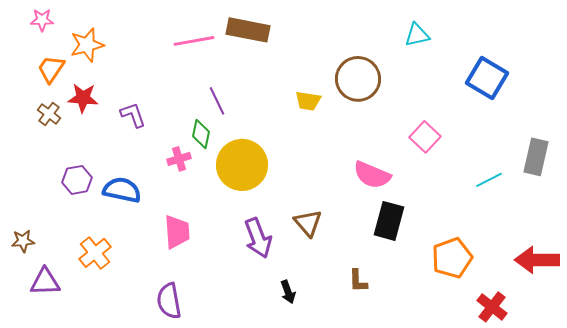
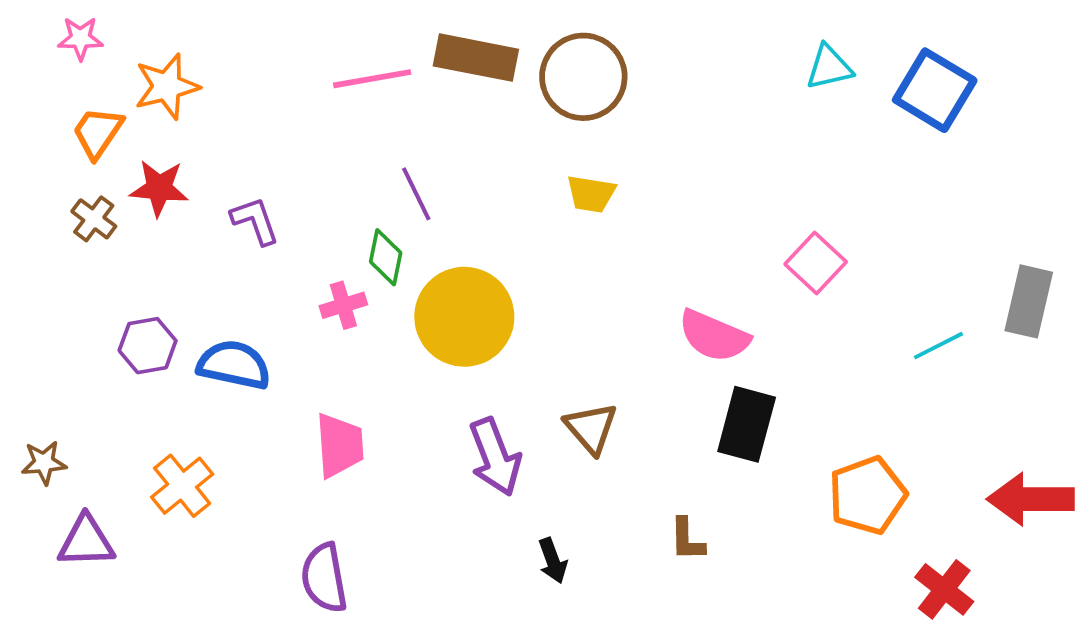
cyan triangle: (417, 35) -> (829, 67), moved
blue square: (487, 78) -> (935, 90), moved
brown circle: (358, 79) -> (583, 77), moved

